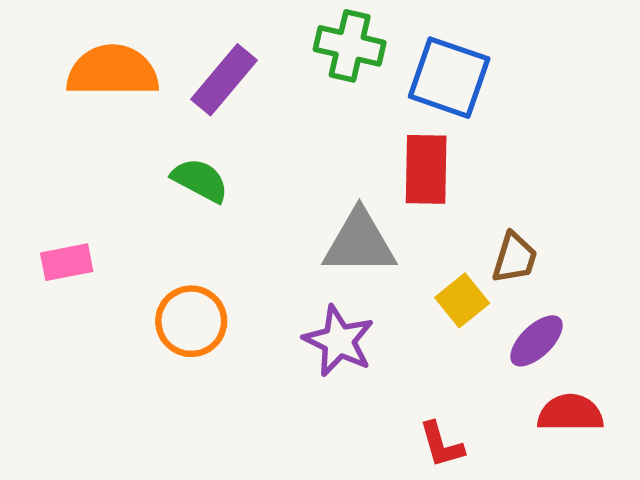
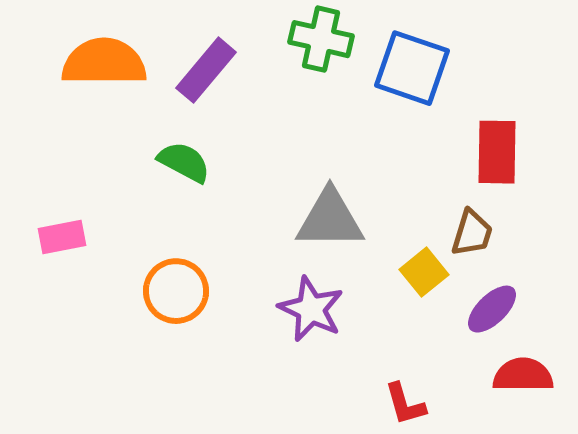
red rectangle: (426, 169) -> (497, 152), moved

